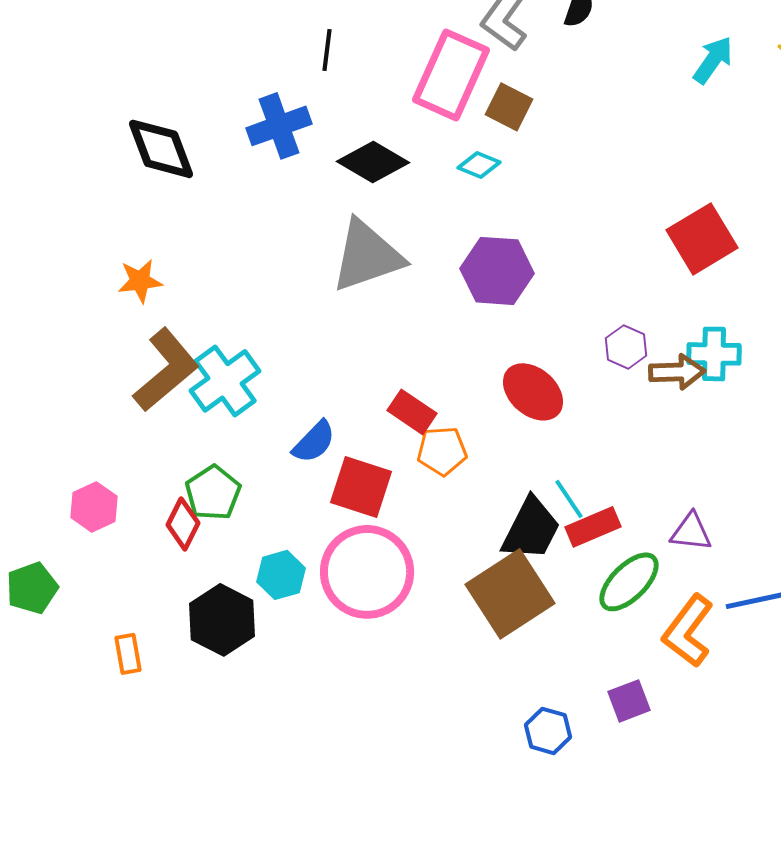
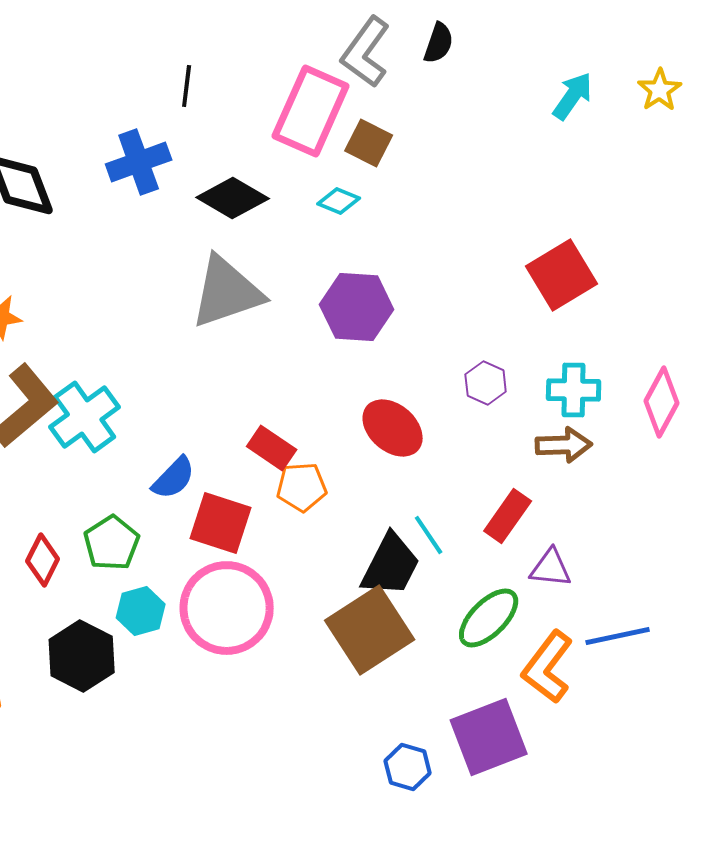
brown arrow: (677, 372) -> (564, 445), moved
green pentagon: (213, 493) -> (112, 543), moved
red rectangle: (593, 527) -> (508, 516), moved, turned -32
purple square: (629, 701) -> (489, 737), size x1.8

